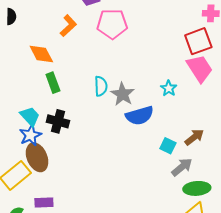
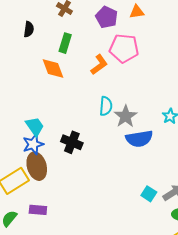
orange L-shape: (68, 26) -> (99, 65), moved
green rectangle: (53, 83) -> (65, 43), moved, turned 30
black cross: (58, 121) -> (72, 142), moved
cyan square: (168, 146) -> (149, 194), moved

